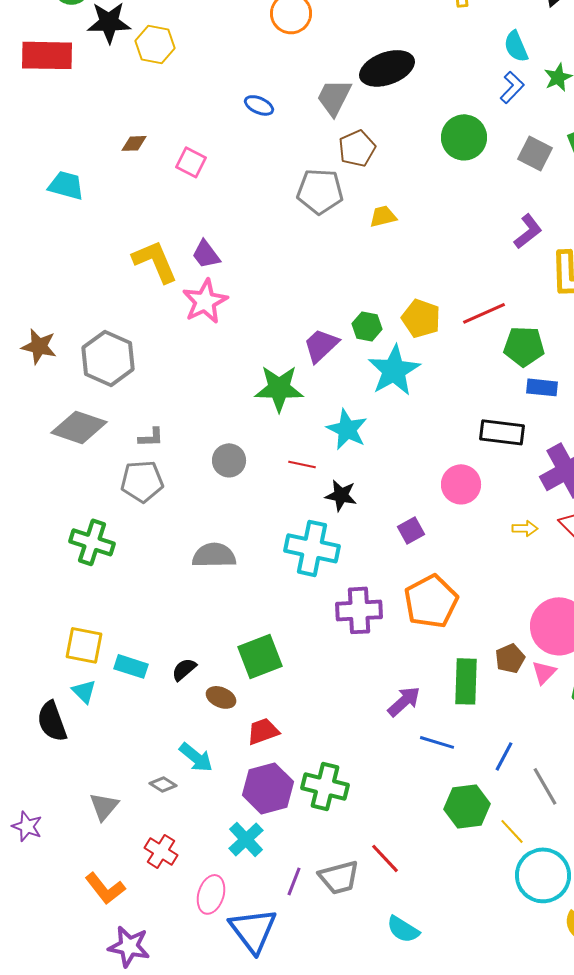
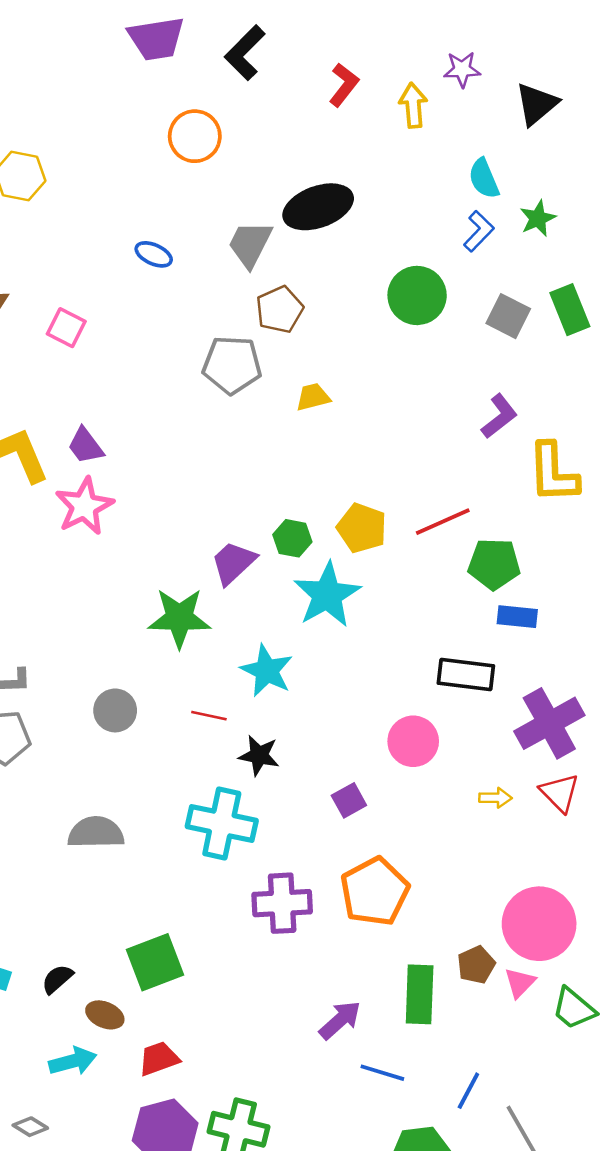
cyan arrow: (196, 757) -> (73, 1061), moved, turned -54

